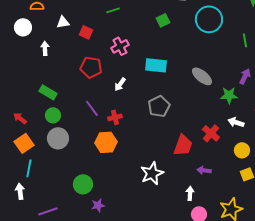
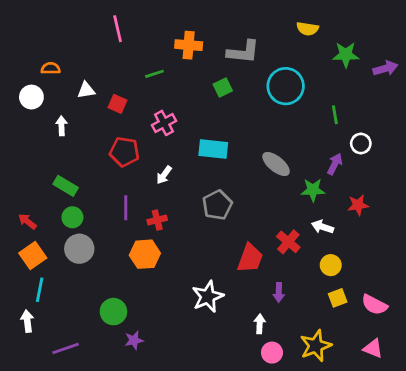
purple line: (92, 108) -> (126, 208), turned 36
purple arrow: (204, 170) -> (279, 292), turned -96

